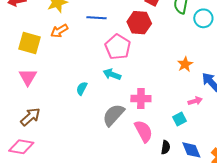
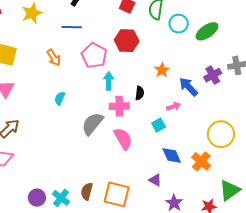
red hexagon: (139, 23) -> (127, 41), moved
orange arrow: (59, 31) -> (54, 58), moved, turned -90
cyan arrow: (112, 74) -> (109, 81), moved, turned 72
black semicircle: (166, 147) -> (140, 93), moved

